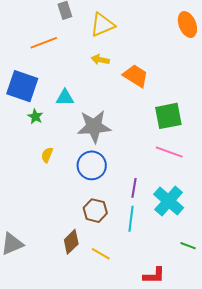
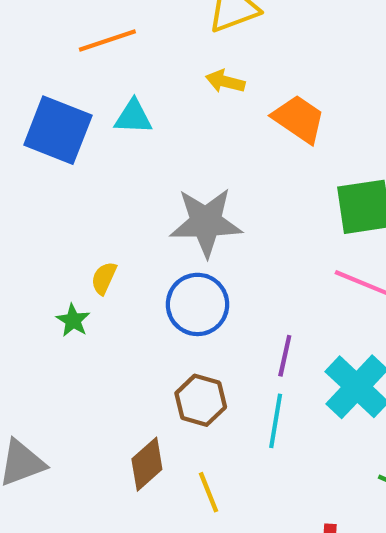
cyan triangle: (65, 98) -> (133, 117), moved
green star: (35, 117) -> (73, 320), moved
yellow line: (101, 254) -> (209, 492), turned 36

